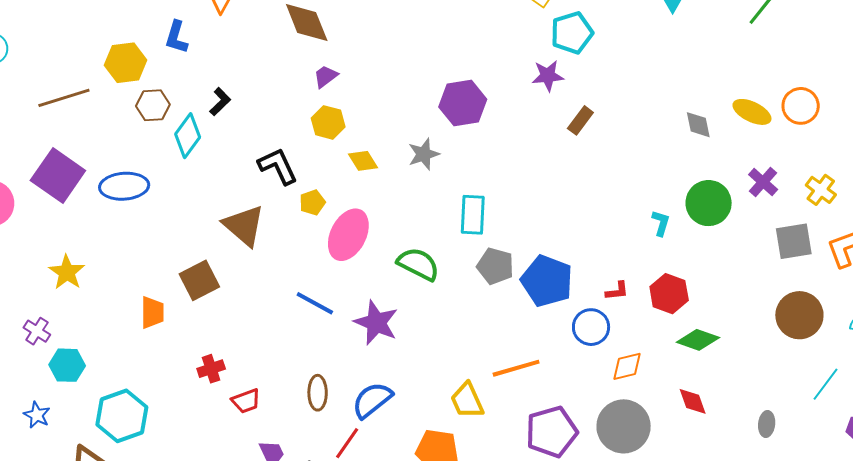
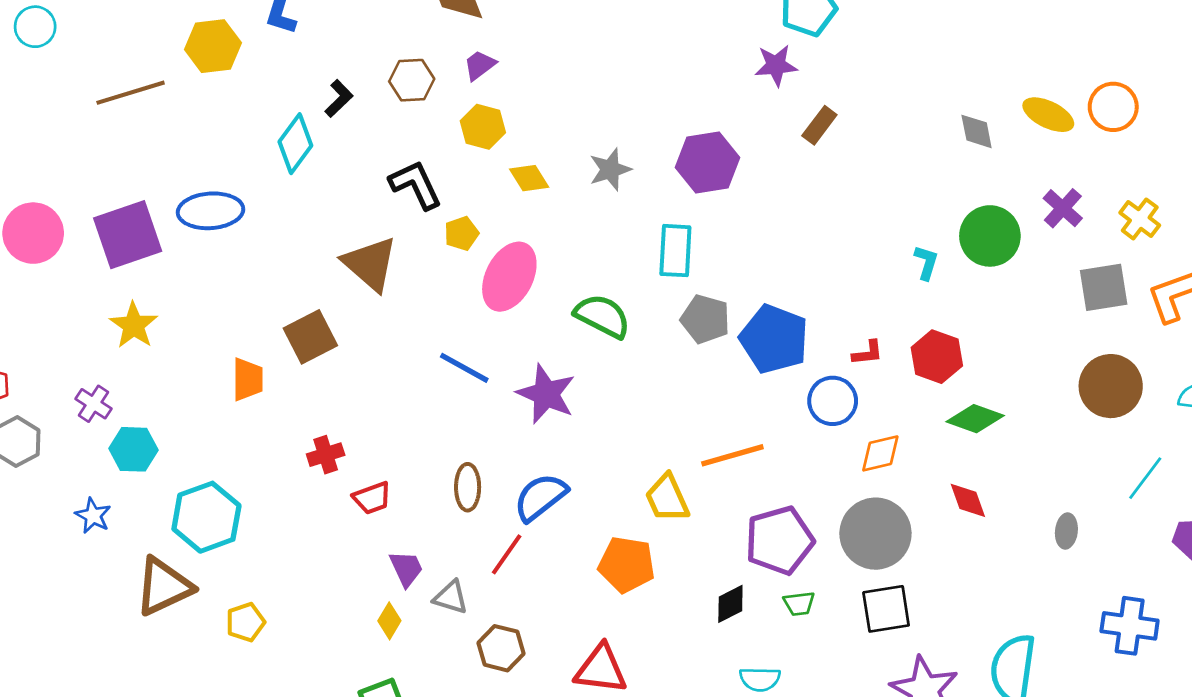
purple hexagon: (463, 103) -> (708, 163), moved
brown hexagon: (153, 105) -> (412, 80), moved
purple square: (58, 176) -> (128, 235), moved, turned 36

